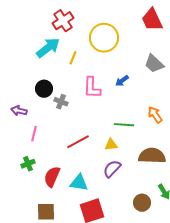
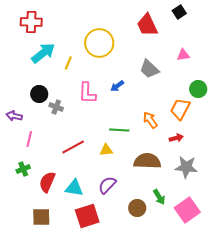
red cross: (63, 21) -> (31, 22), moved, turned 35
purple semicircle: (112, 169) -> (107, 185), moved

